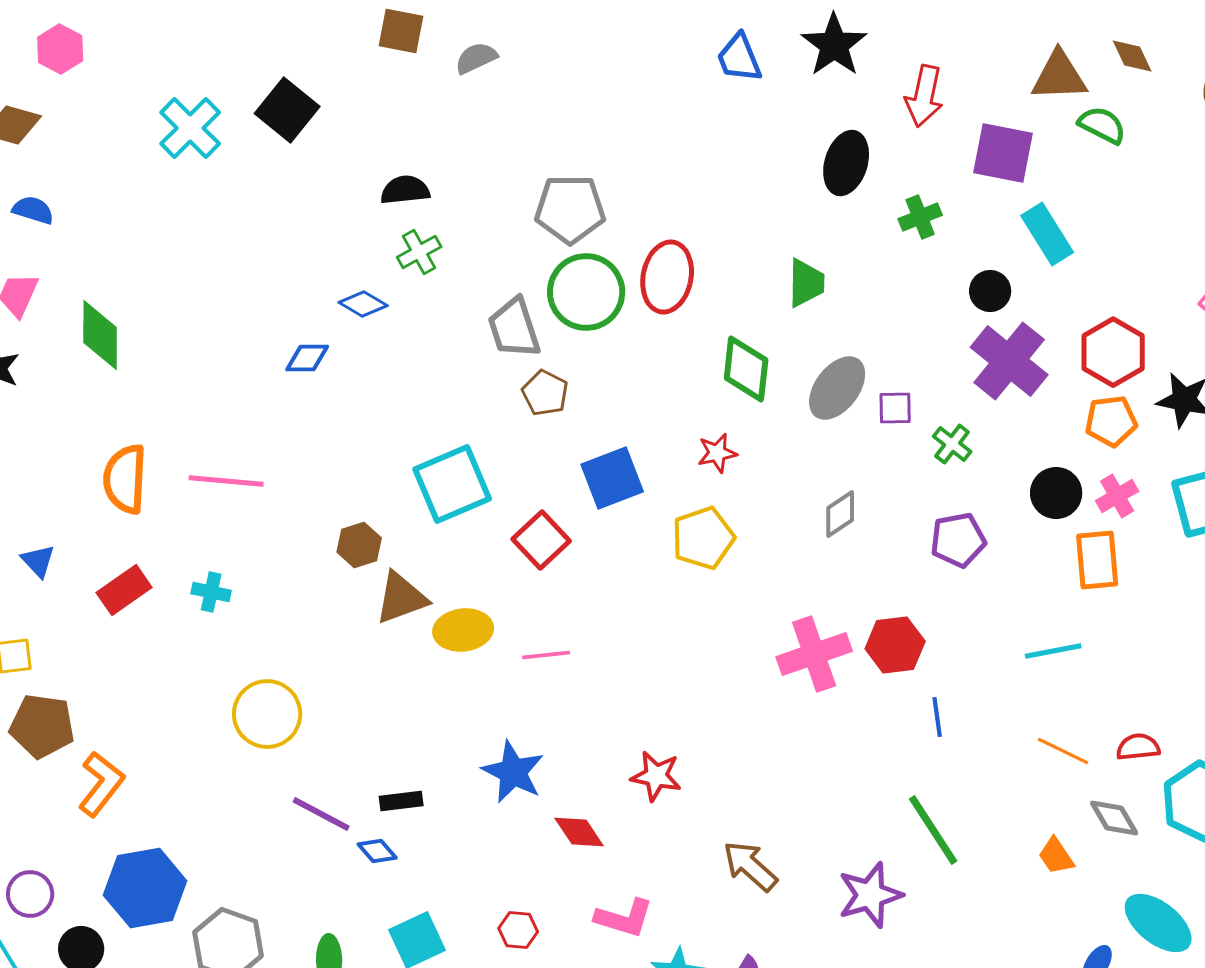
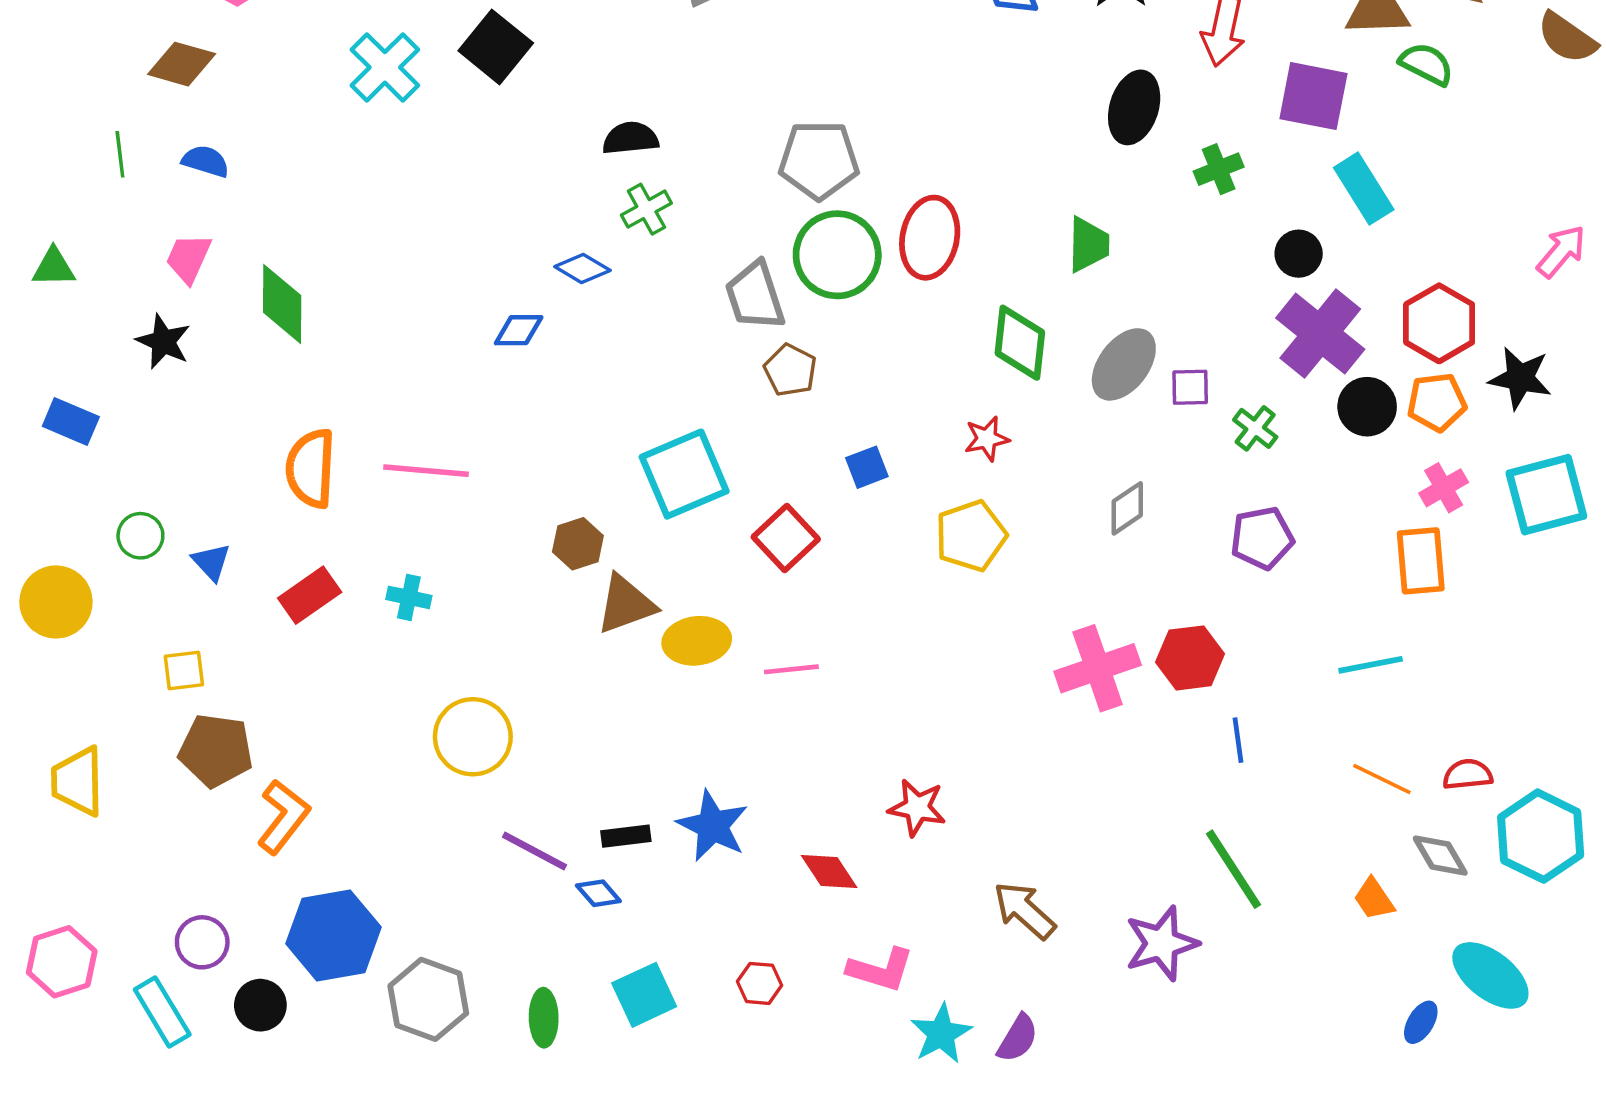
blue square: (612, 478) -> (867, 467), size x0.6
black circle: (1056, 493) -> (1367, 407), moved
blue star: (513, 772) -> (713, 826), moved

